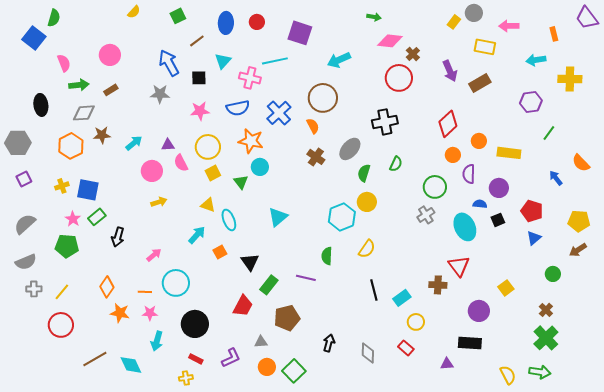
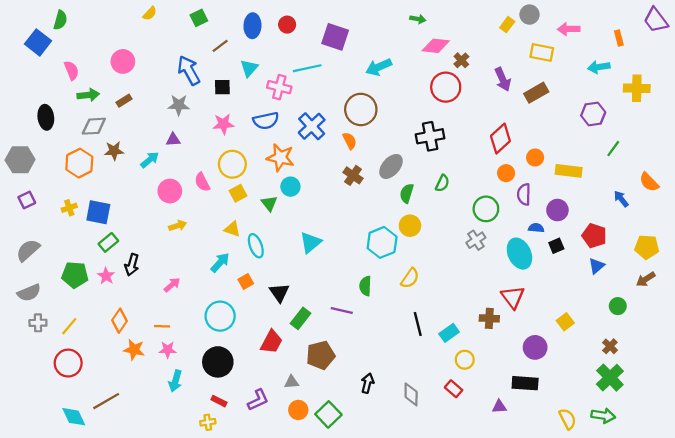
purple triangle: (168, 145) -> (173, 140), moved
pink star: (73, 219) -> (106, 276), moved
cyan circle: (176, 283) -> (220, 316), moved
cyan diamond: (131, 365) -> (74, 417), moved

